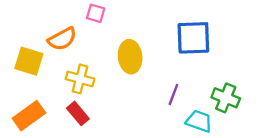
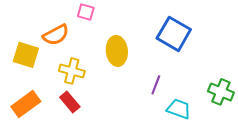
blue square: (193, 38) -> (174, 34), turned 32
green cross: (226, 98) -> (221, 92), moved

